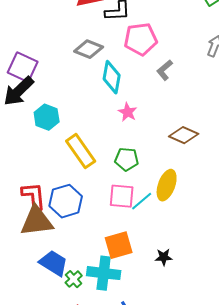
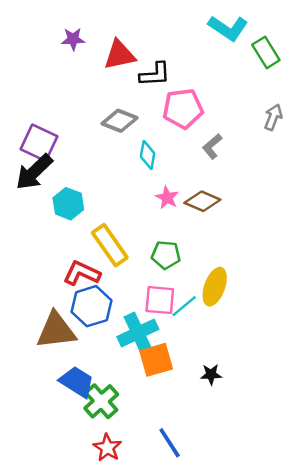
cyan diamond: (112, 77) -> (148, 155), size x0.7
brown diamond: (184, 135) -> (202, 201), moved
red L-shape: (34, 196) -> (82, 273), moved, turned -60
cyan cross: (104, 273) -> (138, 333), moved, turned -32
green cross: (74, 279) -> (101, 401), size x1.6

